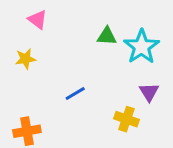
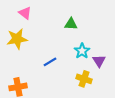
cyan star: (142, 47) -> (82, 51), moved, size x0.7
yellow star: (25, 59) -> (17, 39), size x1.5

